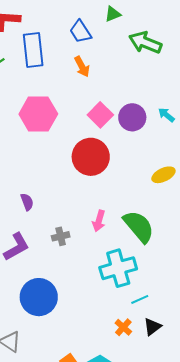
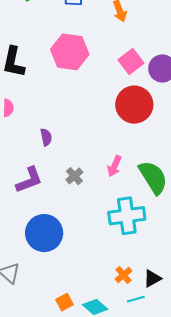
red circle: (91, 157) -> (134, 105), moved
gray cross: (61, 236) -> (74, 176), turned -36
cyan line: (140, 299) -> (136, 299), moved

